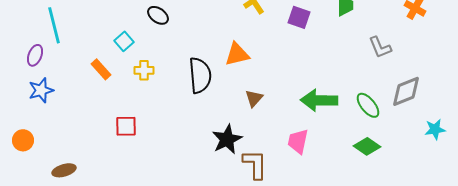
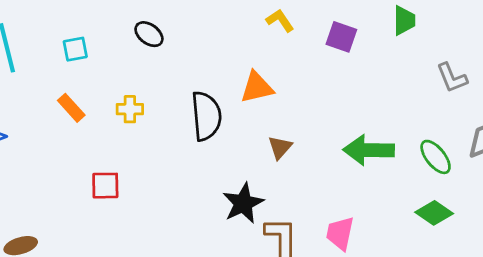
cyan square: (124, 41) -> (75, 49), moved, turned 30
pink trapezoid: (298, 141) -> (340, 233), moved

